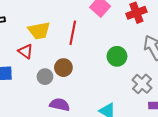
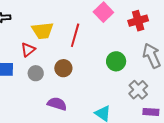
red triangle: (26, 51) -> (28, 50), turned 42
gray circle: (45, 77) -> (36, 73), moved

